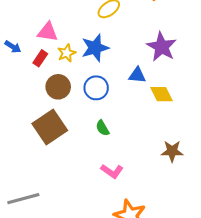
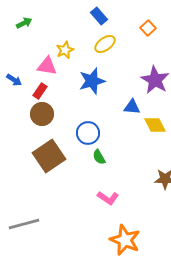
yellow star: (67, 53) -> (65, 50), moved
brown circle: (58, 87) -> (42, 114), moved
blue circle: (96, 88) -> (88, 133), moved

